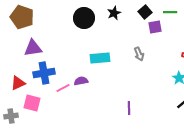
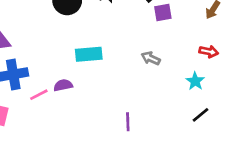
gray arrow: (139, 54) -> (151, 58), moved, turned 136

